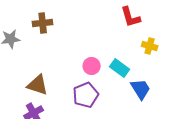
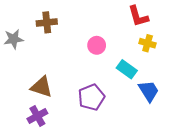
yellow cross: (150, 46) -> (148, 43), moved
pink circle: (92, 66) -> (97, 45), moved

